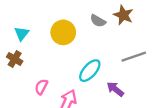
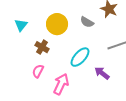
gray semicircle: (98, 21) -> (87, 22), moved
brown cross: (15, 59) -> (42, 47), moved

